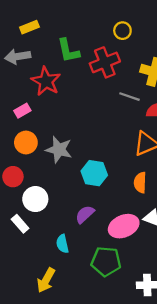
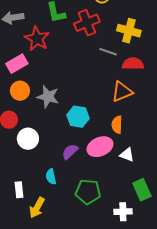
pink rectangle: (22, 111) -> (17, 64), size x1.5
white rectangle: (20, 224) -> (19, 190), moved, turned 35
pink ellipse: (124, 226) -> (100, 147), moved

